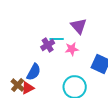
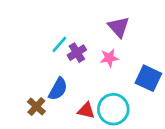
cyan line: (57, 39) -> (59, 44), moved, turned -48
red triangle: (28, 88) -> (86, 111), moved, turned 40

